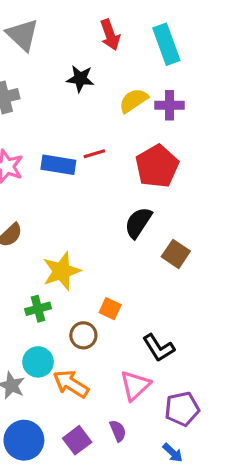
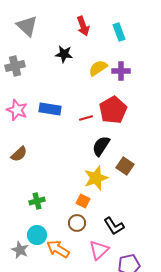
cyan rectangle: (166, 44) -> (119, 32), size x0.7
red line: (94, 154) -> (86, 118), moved
yellow star: (62, 271) -> (96, 178), moved
brown circle: (83, 335) -> (77, 223), moved

